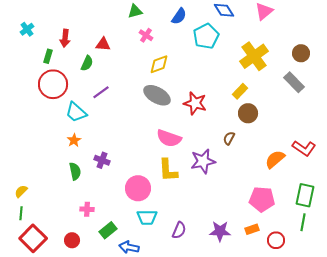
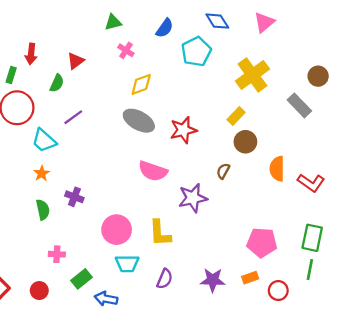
red triangle: (103, 44) -> (76, 61), turned -42
brown circle: (301, 53) -> (318, 76), moved
red star: (195, 103) -> (183, 130), turned -30
orange semicircle: (275, 159) -> (277, 169), moved, turned -50
yellow L-shape: (168, 170) -> (160, 233), moved

